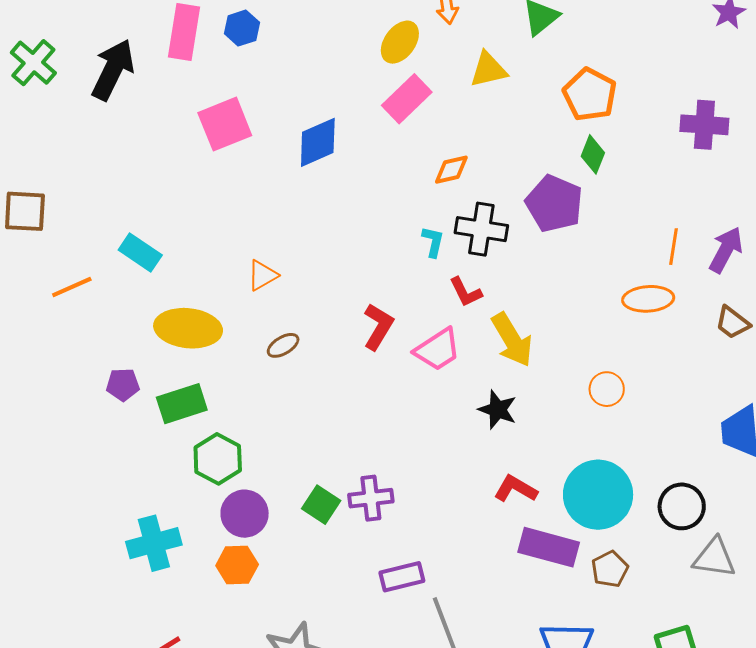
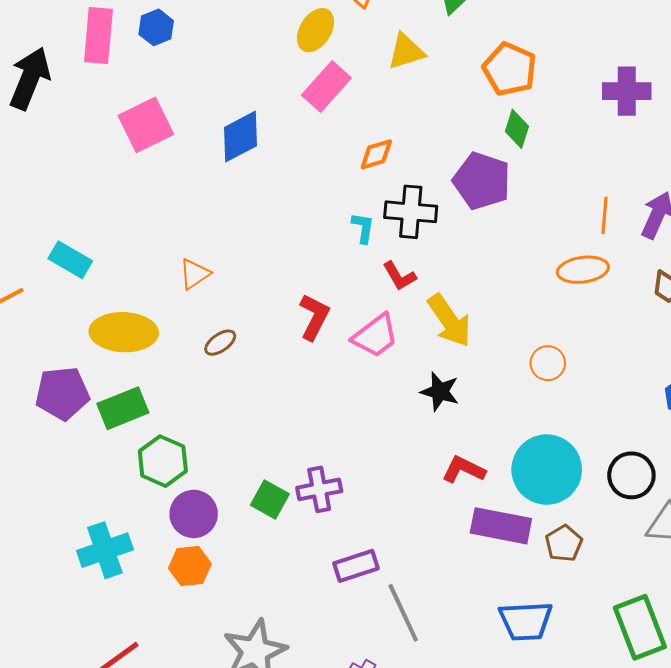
purple pentagon: (123, 385) -> (62, 393), size x1.6

